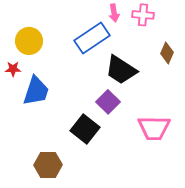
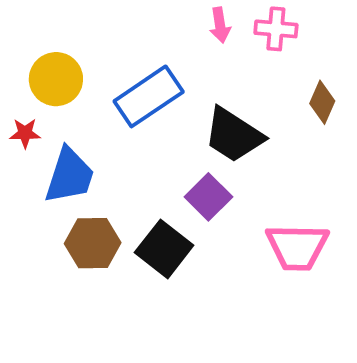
blue rectangle: (92, 38) -> (149, 96), moved
brown hexagon: (48, 165) -> (93, 243), moved

